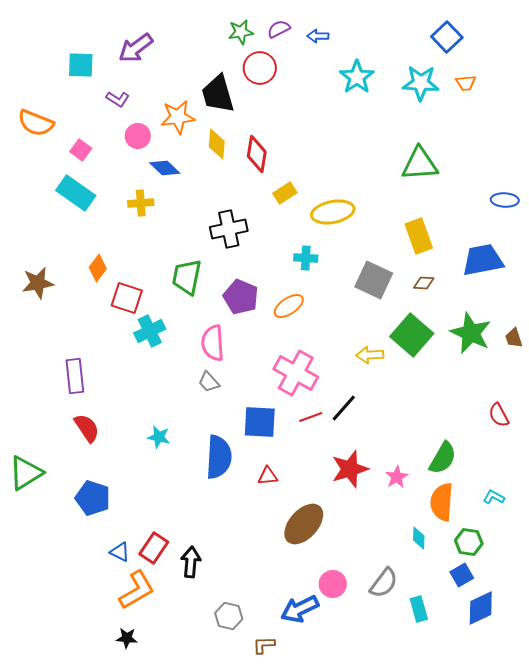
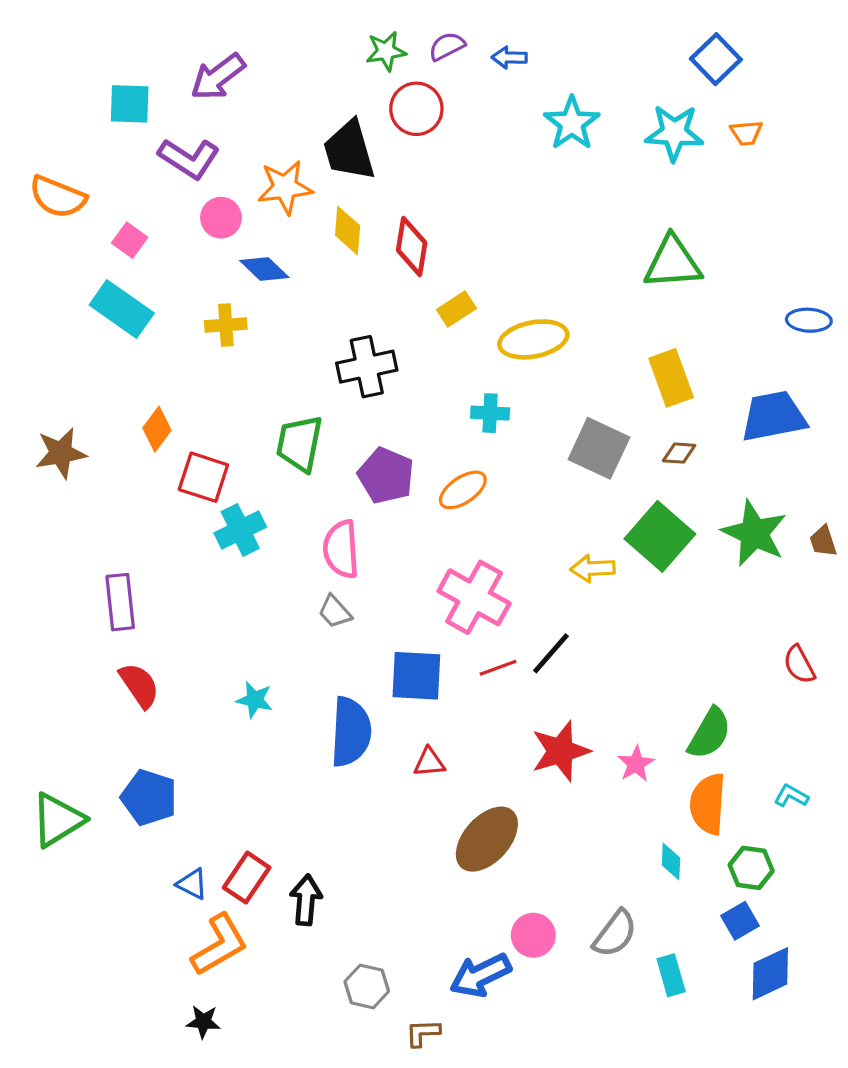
purple L-shape: (118, 99) -> (189, 158), size x1.6
green triangle: (26, 473) -> (58, 820), moved

